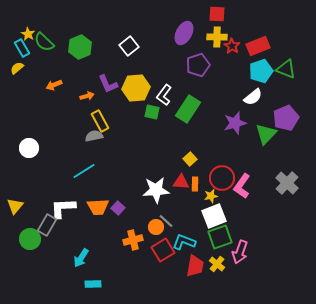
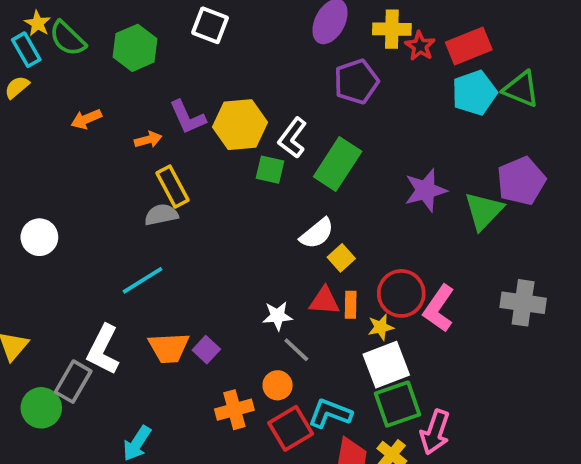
white square: (129, 46) -> (210, 25), moved, turned -30
white semicircle: (253, 97) -> (317, 233), moved
gray cross: (287, 183) -> (523, 303), turned -35
white star: (156, 190) -> (278, 316), size x0.6
white L-shape: (63, 208) -> (103, 350), turned -60
gray line: (166, 221) -> (296, 350), moved

